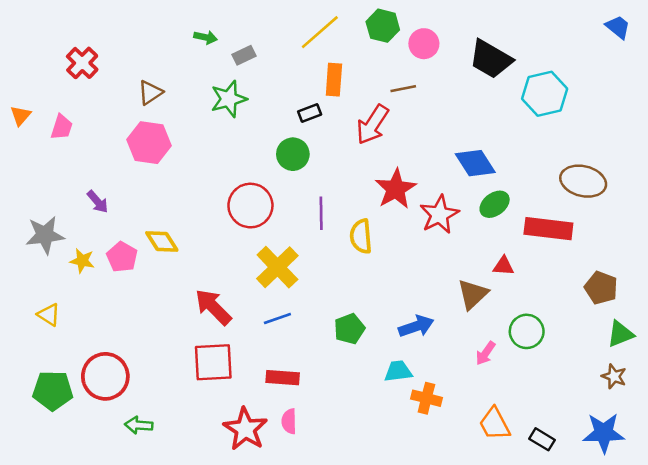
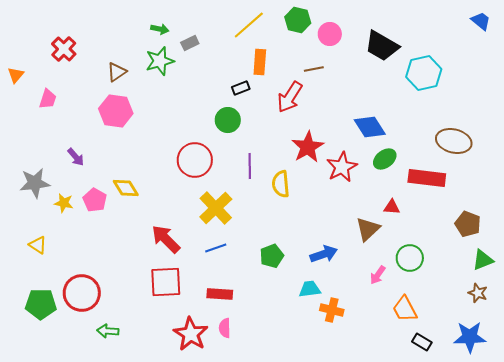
green star: (229, 99) -> (160, 61), moved
orange triangle: (21, 116) -> (16, 75), moved
orange trapezoid: (495, 424) -> (405, 309), moved

